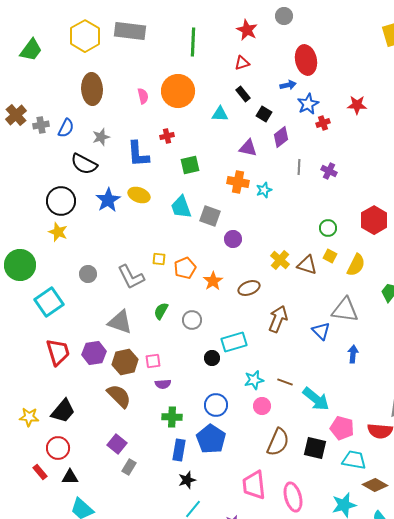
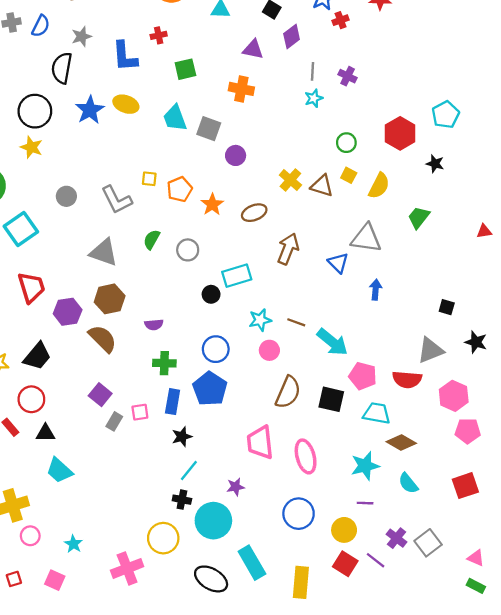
black semicircle: (84, 164) -> (62, 68), turned 72
cyan star: (264, 190) -> (314, 98), moved
purple hexagon: (94, 353) -> (68, 312), moved
pink square: (153, 361) -> (140, 412), moved

